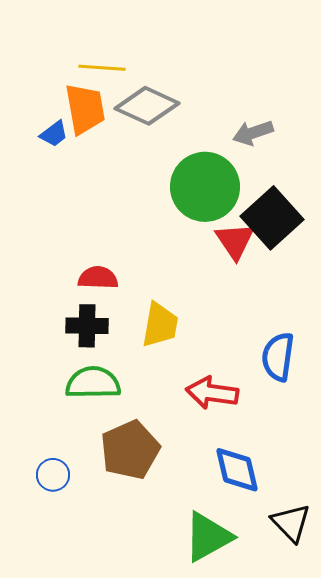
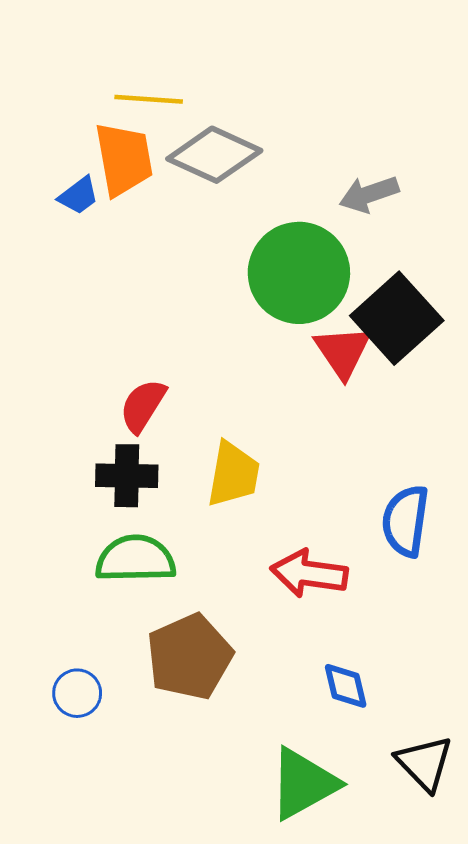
red semicircle: (98, 278) -> (143, 406), turned -60
blue diamond: (237, 470) -> (346, 686), size x0.7

